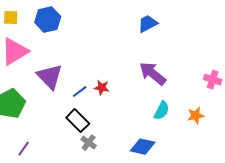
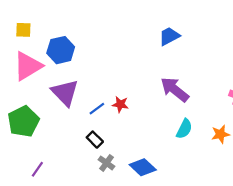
blue hexagon: (48, 20) -> (61, 50), moved
black rectangle: (78, 121) -> (95, 140), size x0.7
blue diamond: (143, 147) -> (143, 167), moved, turned 30

